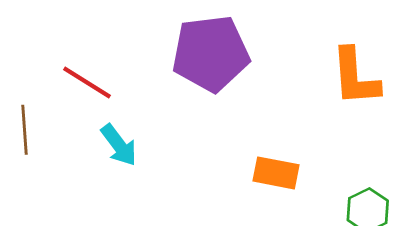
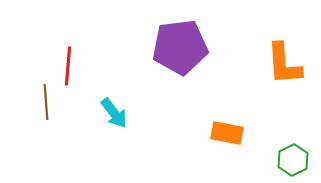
red line: (87, 83) -> (68, 66), moved, turned 63

